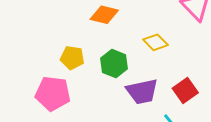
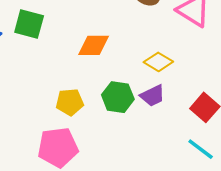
purple trapezoid: (142, 92) -> (153, 96), moved, size x0.7

